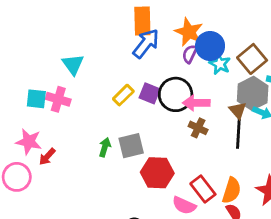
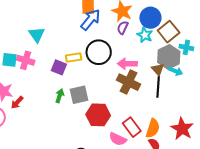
blue circle: (210, 46) -> (150, 18), moved
purple square: (150, 93) -> (59, 67), moved
black circle: (176, 94) -> (99, 52), moved
yellow rectangle: (123, 95) -> (74, 58), turned 35
brown cross: (198, 128) -> (128, 82), size x1.6

